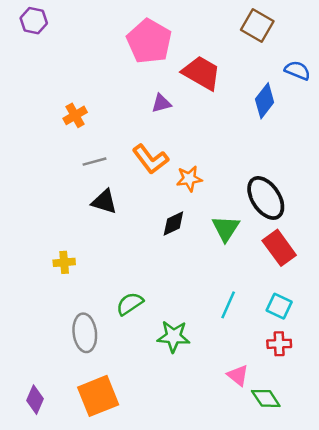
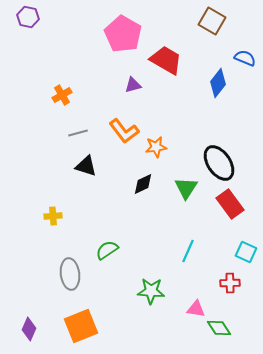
cyan square: (279, 306) -> (246, 252), moved
green star: (173, 336) -> (151, 291), moved
pink triangle: (238, 375) -> (196, 309), turned -30

